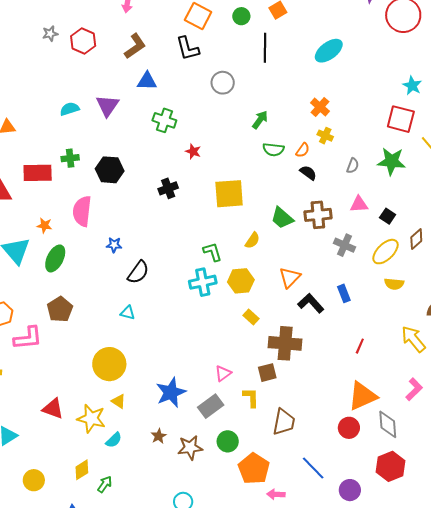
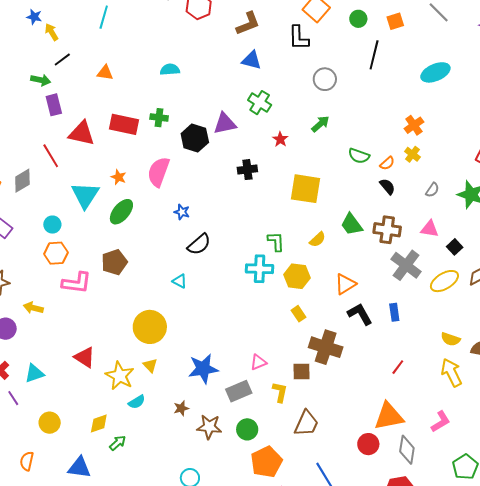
purple triangle: (107, 106) -> (225, 123), moved, turned 30
green arrow: (260, 120) -> (320, 124), moved
gray cross: (345, 245) -> (406, 265), size x1.4
yellow semicircle: (394, 284) -> (451, 339), moved

